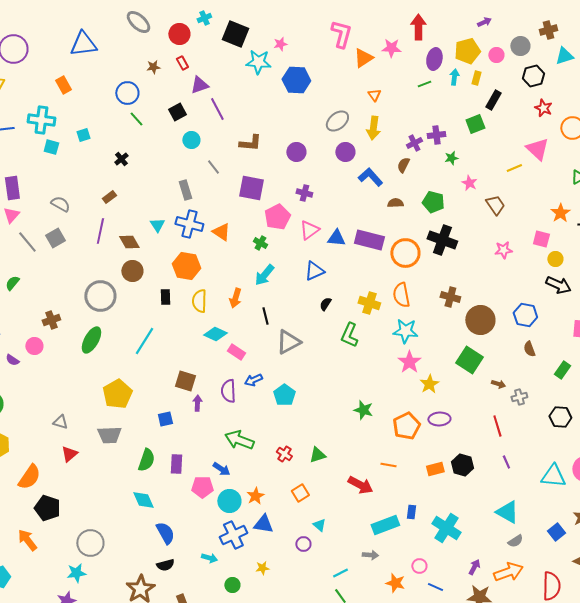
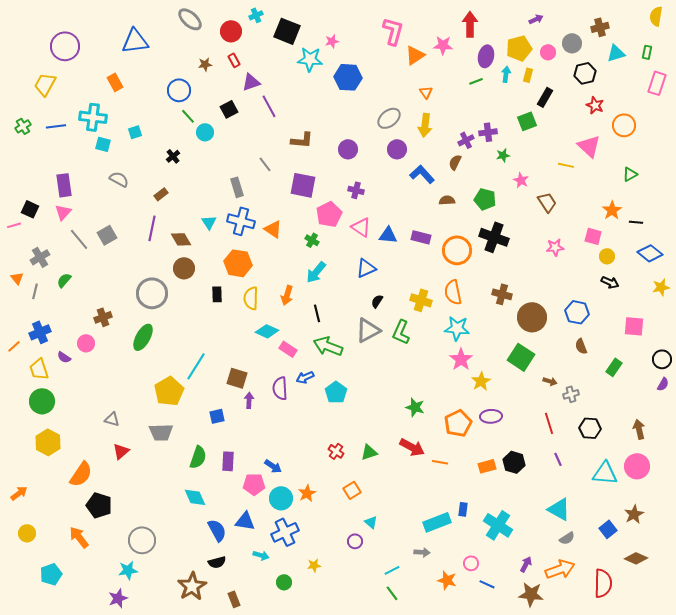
cyan circle: (191, 140) -> (205, 132), moved
yellow line: (514, 168) -> (566, 165), turned 35
gray semicircle: (60, 204) -> (119, 179), moved
pink triangle: (309, 230) -> (361, 227), turned -50
purple rectangle: (369, 240) -> (421, 237), size x0.7
black arrow: (558, 285) -> (610, 282), size x0.7
cyan line: (144, 341) -> (196, 366), moved
gray triangle: (288, 342) -> (368, 330), moved
black hexagon: (560, 417) -> (590, 428), moved
green arrow: (239, 440) -> (328, 346), moved
red arrow: (360, 485) -> (412, 447), moved
blue triangle: (263, 524) -> (245, 521), moved

